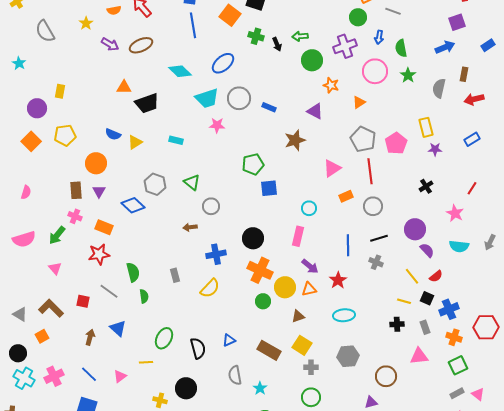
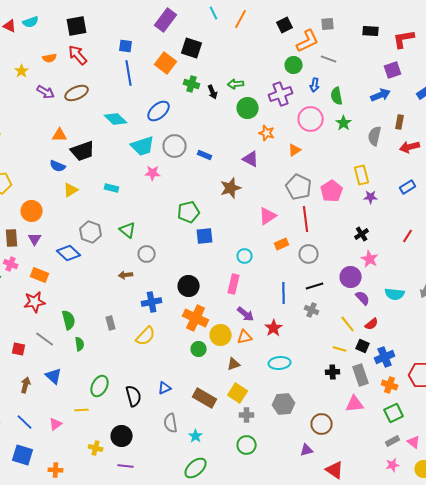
blue semicircle: (113, 134) -> (58, 166), moved
pink star: (455, 213) -> (370, 259), moved
gray rectangle: (425, 327) -> (361, 375), size x1.5

